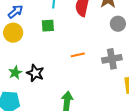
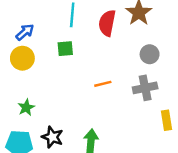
gray circle: (118, 24) -> (150, 54), moved
black star: (35, 73) -> (52, 137), moved

